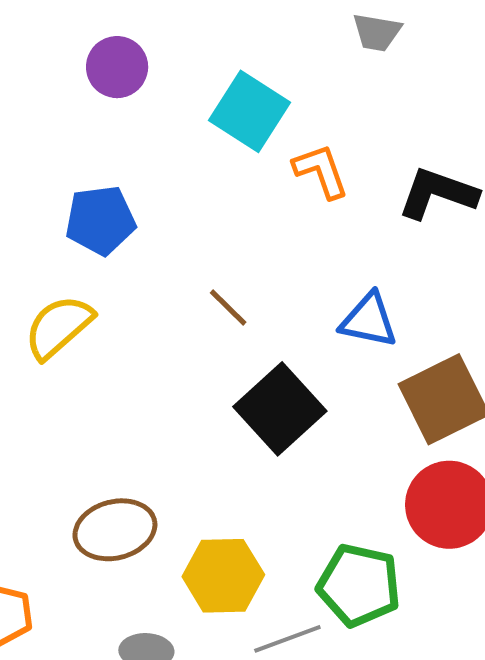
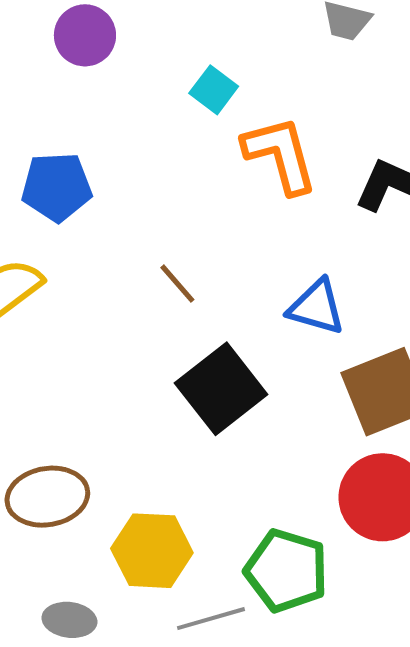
cyan square: (249, 111) -> (214, 90), size x0.6
orange L-shape: (321, 171) -> (280, 155), size x1.4

